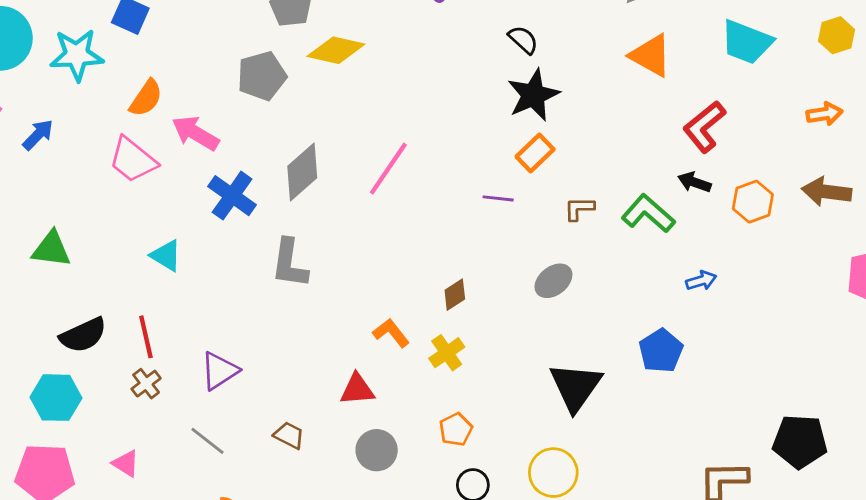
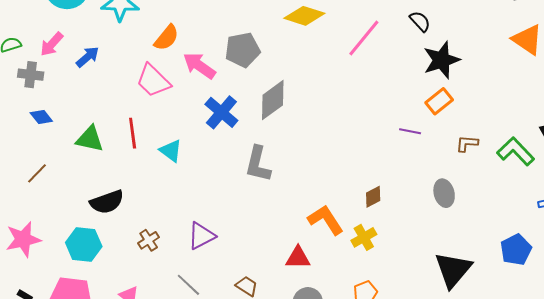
black semicircle: (523, 40) -> (420, 21), moved
gray pentagon: (262, 76) -> (242, 50), moved
pink line: (388, 169) -> (364, 38), moved
gray ellipse: (553, 281) -> (444, 193), turned -72
orange L-shape: (391, 333) -> (326, 220), size x1.4
red line: (146, 337) -> (133, 133), moved

